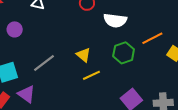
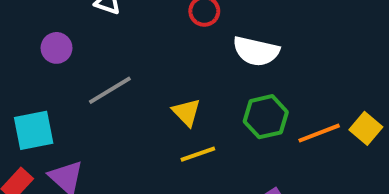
orange line: (152, 38) -> (319, 133), moved
gray line: (44, 63) -> (110, 90), moved

